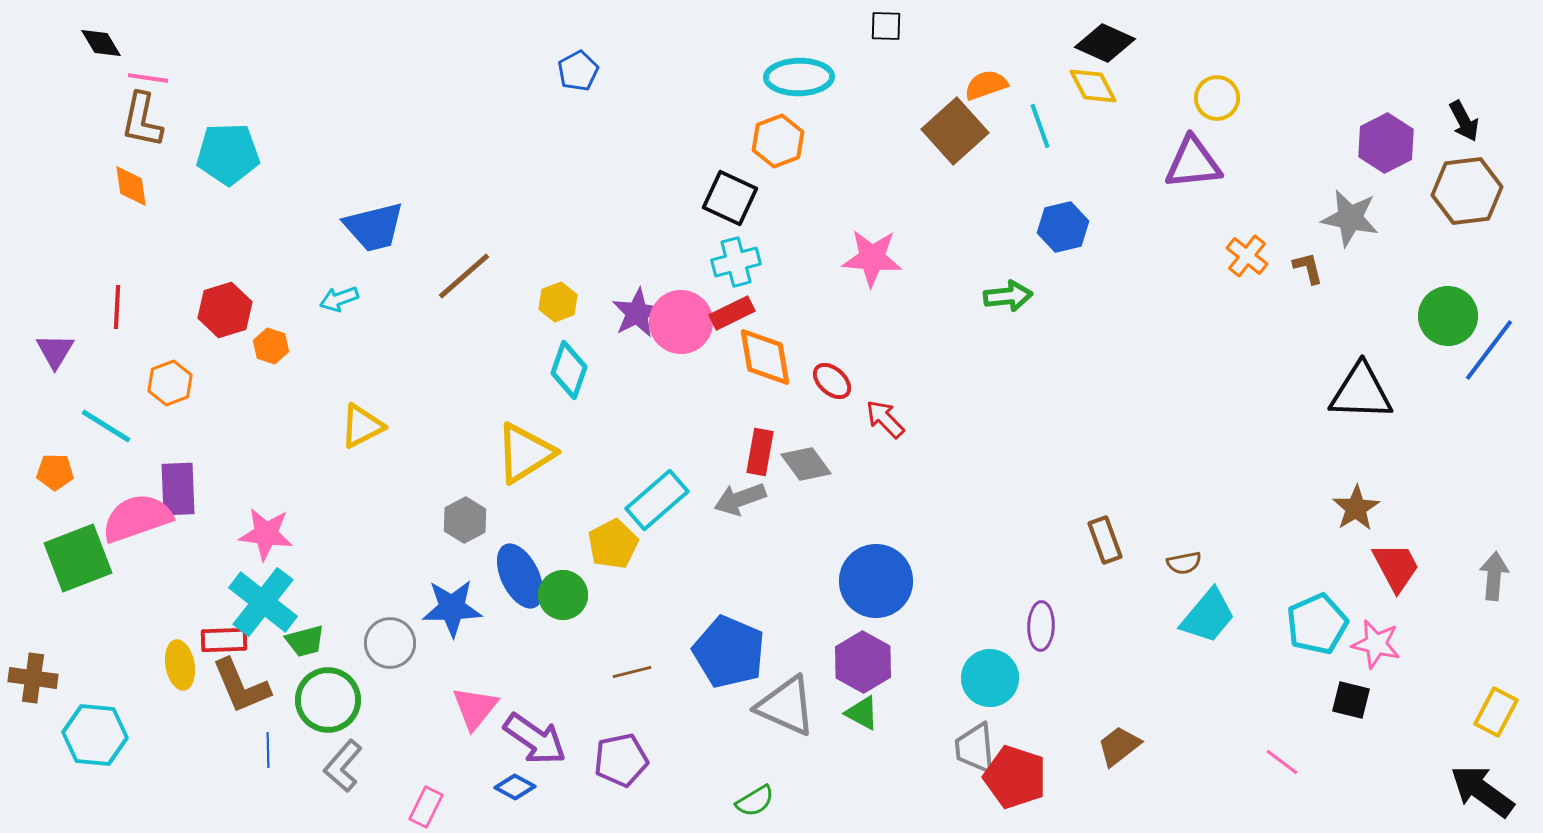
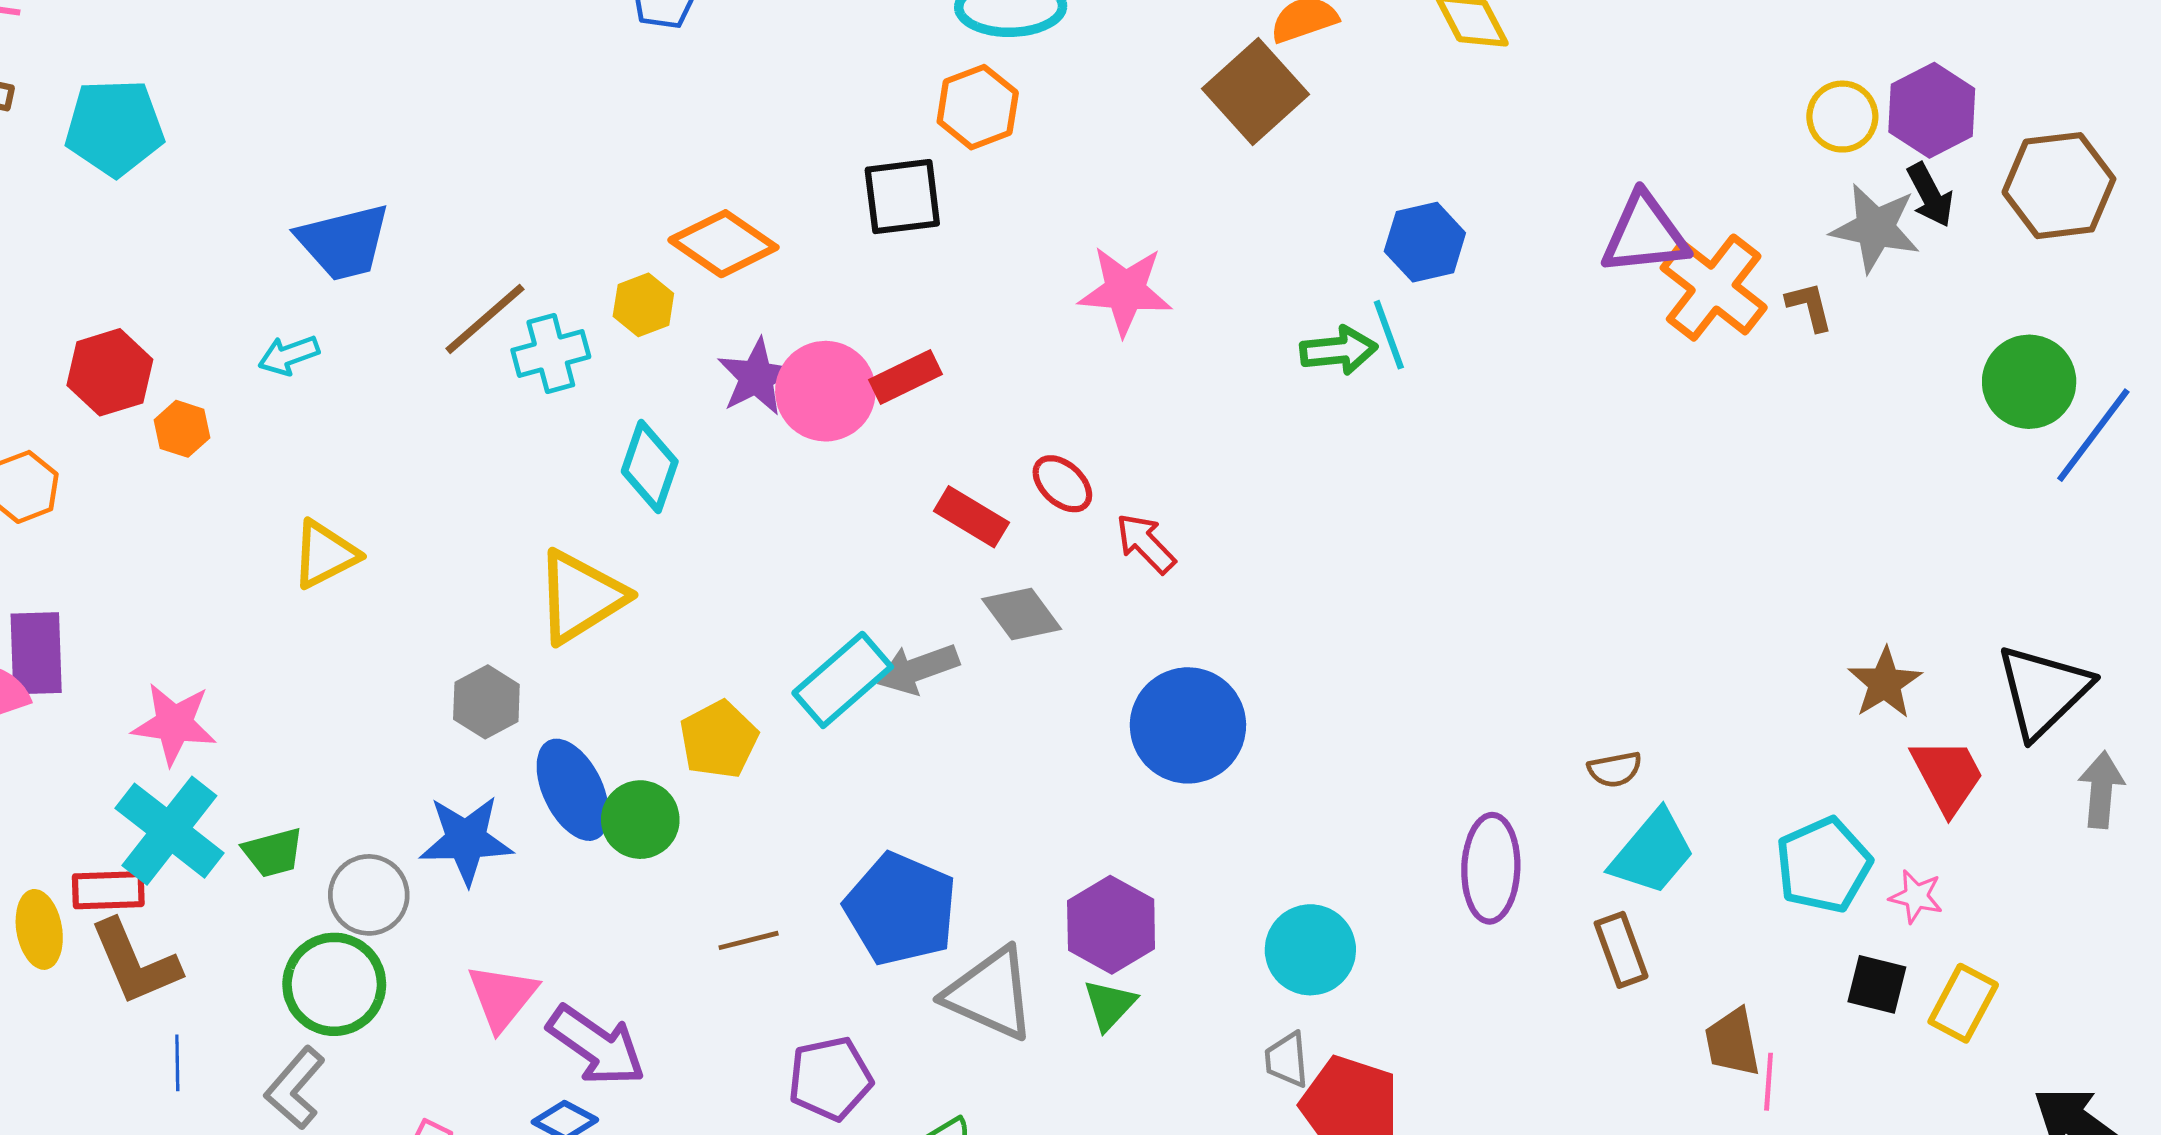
yellow circle: (1217, 98) -> (1842, 117), moved
black arrow: (1464, 121) -> (1930, 195), moved
cyan line: (1040, 126) -> (1389, 335), moved
purple triangle: (1193, 163) -> (1645, 234), moved
black square: (730, 198) -> (902, 197), turned -32
orange cross: (1247, 256) -> (1714, 288), size x1.6
cyan cross: (736, 262) -> (551, 353), moved
yellow hexagon: (558, 302) -> (643, 305), moved
orange diamond: (765, 357) -> (723, 244), moved, turned -46
black triangle: (1361, 392) -> (2043, 691), moved, turned -46
red rectangle: (760, 452) -> (971, 517), moved, turned -69
cyan rectangle: (657, 500) -> (843, 680), moved
brown rectangle: (1105, 540) -> (1621, 950), moved
blue circle: (876, 581) -> (1188, 725), moved
purple ellipse: (1041, 626) -> (1491, 868), moved, size x1.4
green trapezoid: (305, 641) -> (273, 853), moved
pink star: (1376, 644) -> (1916, 896), size x0.7
green circle: (328, 700) -> (334, 984), moved
yellow rectangle: (1496, 712) -> (1963, 1003), moved
green triangle: (862, 713) -> (1109, 1005), turned 45
brown trapezoid: (1119, 746) -> (1732, 1042), moved, turned -63
gray trapezoid: (975, 748) -> (1287, 1060), size x0.7
purple pentagon: (621, 760) -> (830, 1079), moved
pink line: (1282, 762) -> (1769, 1082), turned 57

